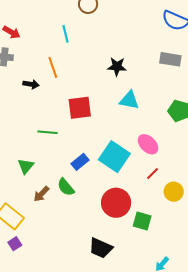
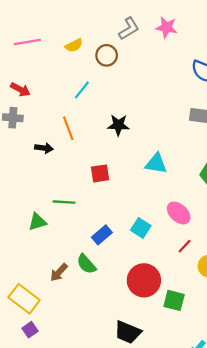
cyan line: (66, 34) -> (82, 90), turned 54
black star: (117, 67) -> (118, 125), moved
red square: (80, 108) -> (100, 173), size x0.7
cyan square: (114, 157) -> (141, 228), size x0.6
green triangle: (26, 166) -> (37, 222), moved, turned 36

